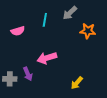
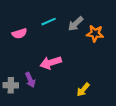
gray arrow: (70, 13) -> (76, 24), moved
cyan line: (45, 20) -> (49, 22), turned 56

